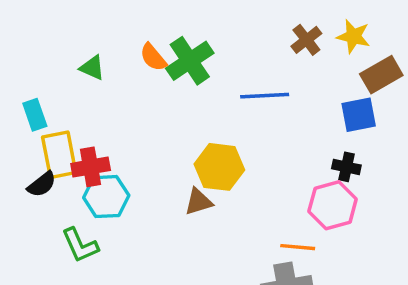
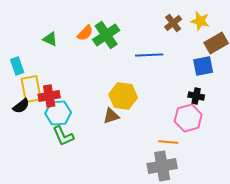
orange semicircle: (153, 57) -> (85, 33), turned -96
green L-shape: (80, 245) -> (63, 136), moved

